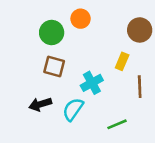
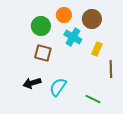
brown circle: (140, 30) -> (92, 19), moved
cyan cross: (92, 83) -> (73, 37), moved, turned -30
green line: (117, 124) -> (93, 99), turned 49

